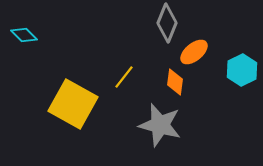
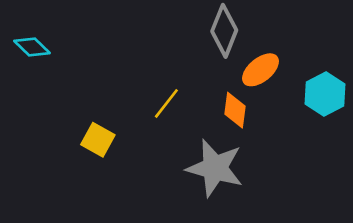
yellow square: (73, 104) -> (98, 140), size x0.5

